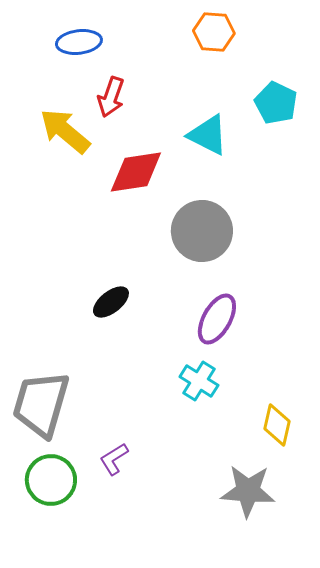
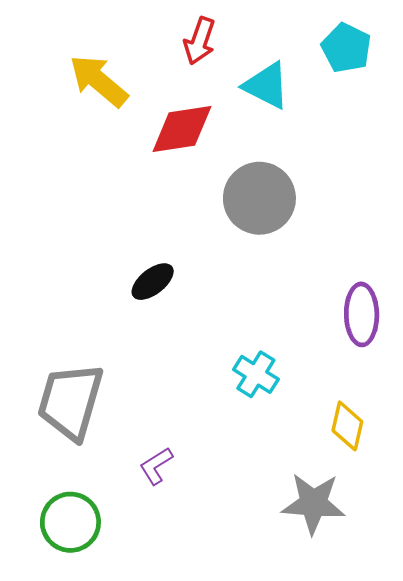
red arrow: (111, 97) -> (200, 41), moved
purple ellipse: (217, 319) -> (362, 314), moved, turned -30
green circle: (51, 480) -> (70, 522), moved

